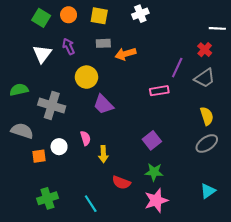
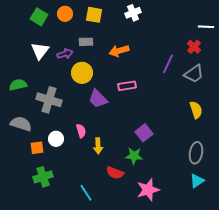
gray rectangle: (103, 43) -> (86, 42), moved
purple arrow: (69, 46) -> (65, 54), moved, turned 98
pink rectangle: (159, 91) -> (127, 86), moved
gray ellipse: (207, 143) -> (196, 153), moved, turned -45
green star: (154, 172) -> (134, 156), moved
green cross: (47, 198) -> (43, 177), moved

